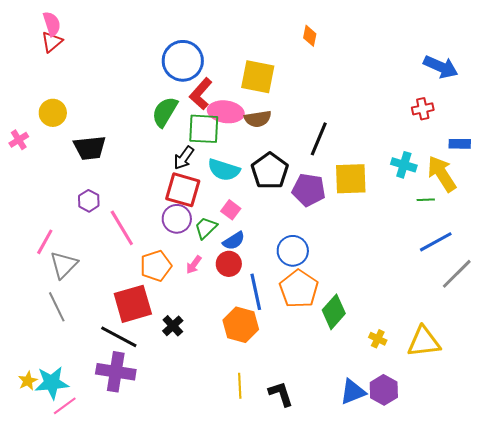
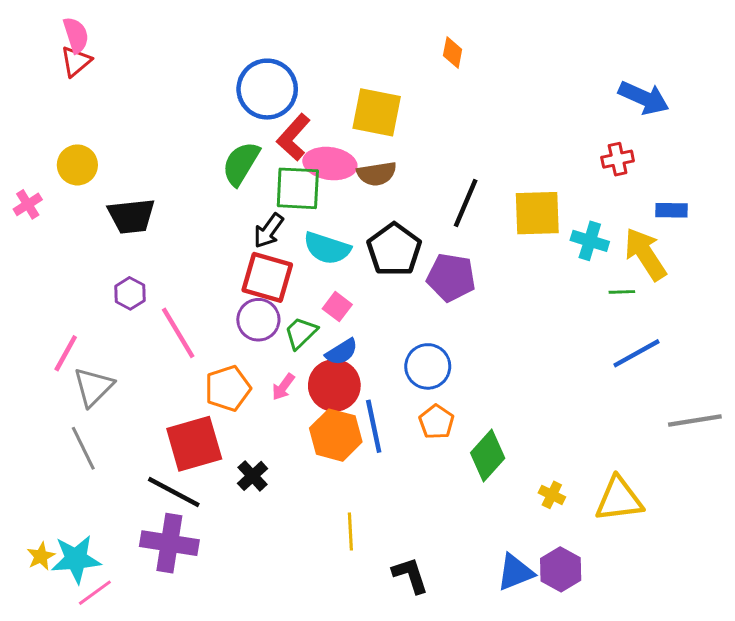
yellow square: (351, 179) -> (537, 213), moved
red circle: (229, 264) -> (334, 385), size x1.4
gray line: (457, 274) -> (695, 420), moved, turned 36
orange pentagon: (299, 289) -> (437, 422), size x0.6
orange hexagon: (241, 325) -> (336, 435), moved
yellow line: (240, 386) -> (350, 531), moved

